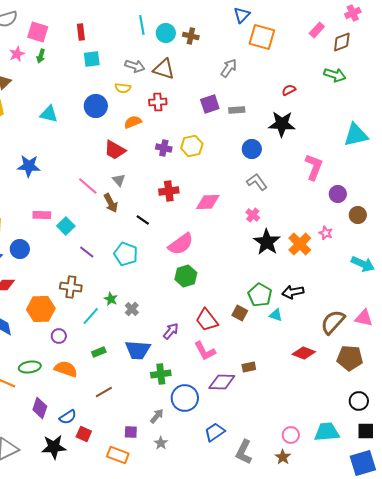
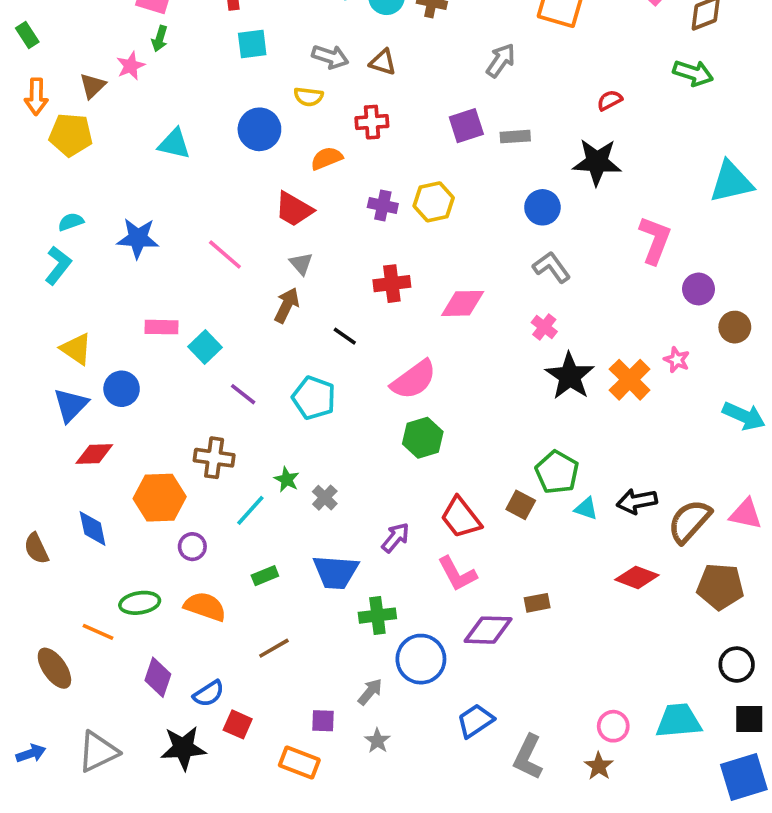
pink star: (17, 54) -> (131, 66), moved
brown triangle: (164, 69) -> (383, 62), size x0.7
pink line: (88, 186) -> (225, 254), moved
brown arrow: (111, 203) -> (287, 305), turned -126
black arrow: (293, 292) -> (637, 501), moved

